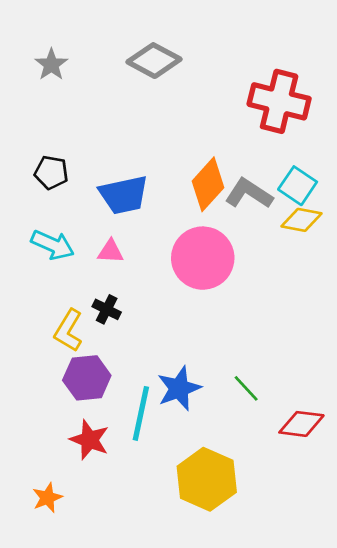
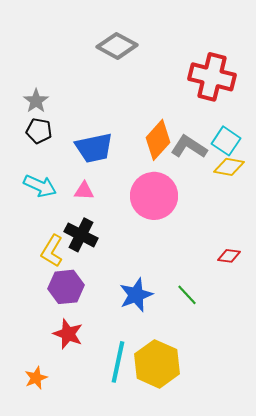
gray star: (51, 65) -> (36, 101), moved
black cross: (107, 309) -> (81, 235), size x1.5
cyan line: (141, 413) -> (118, 362), moved
red diamond: (301, 424) -> (229, 256), moved, size x0.7

